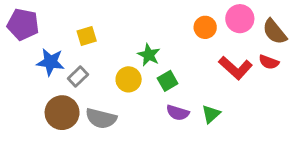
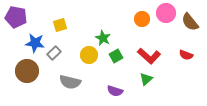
red semicircle: (269, 62) -> (186, 55), moved
red L-shape: (236, 68) -> (149, 56), moved
brown circle: (62, 113) -> (27, 71), moved
purple semicircle: (178, 113) -> (115, 91), moved

